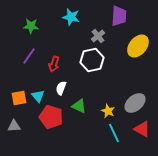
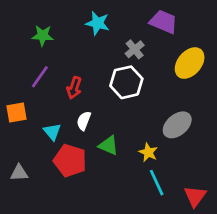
purple trapezoid: (119, 16) -> (163, 22), turned -70
orange square: (19, 98) -> (16, 112), moved
gray ellipse: (135, 103) -> (177, 125), moved
red triangle: (142, 129) -> (195, 196), moved, turned 36

